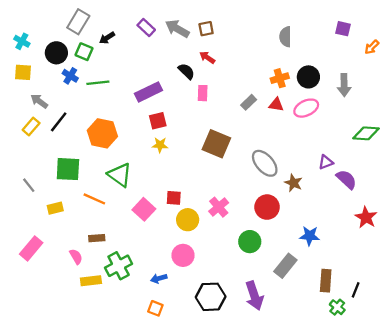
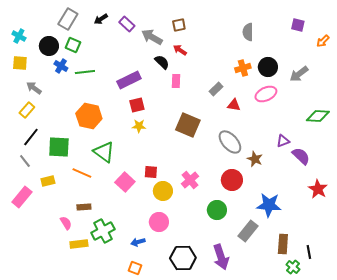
gray arrow: (177, 29) -> (152, 37), moved
black arrow: (107, 38) -> (101, 19), moved
gray arrow: (344, 85) -> (299, 74), turned 54
red triangle: (276, 105) -> (234, 105), moved
black line: (59, 122) -> (31, 137), moved
blue star: (310, 236) -> (269, 205), size x1.4
pink rectangle: (31, 248) -> (22, 197), moved
black line: (356, 290) -> (309, 252), turned -32

